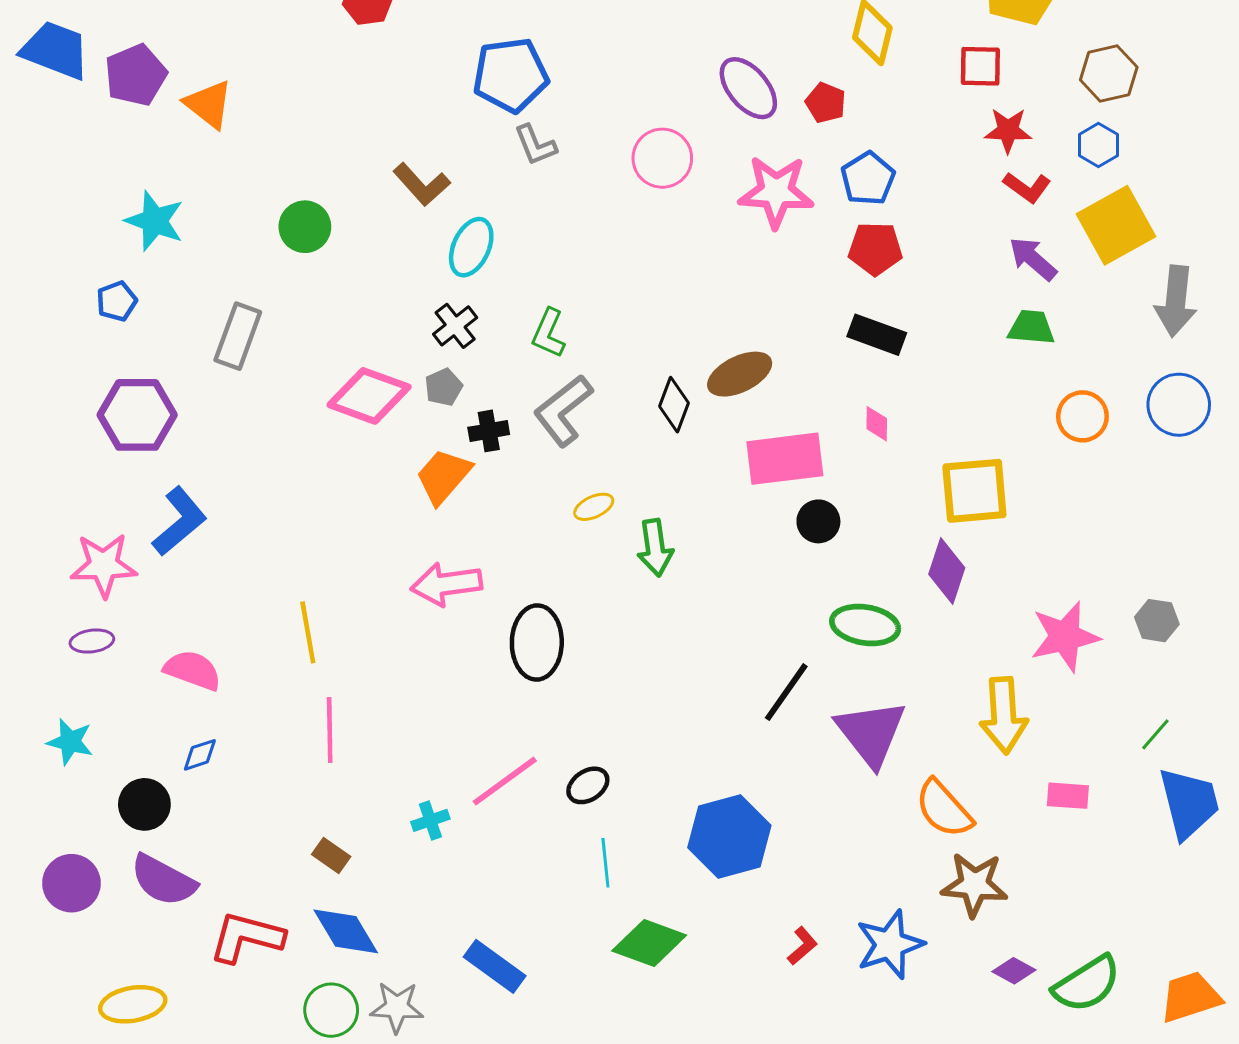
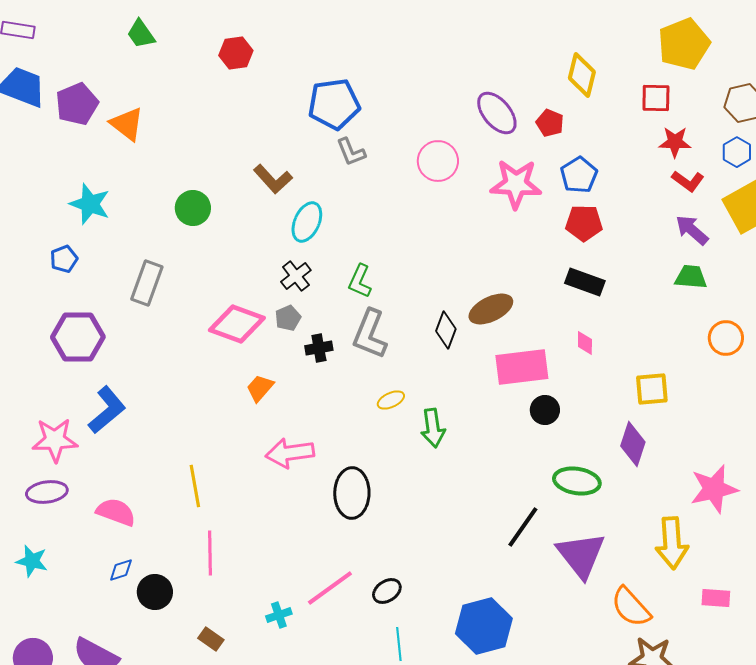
gray L-shape: (563, 411) -> (370, 334), turned -30
orange trapezoid: (443, 476) -> (260, 388), moved, size x0.7
yellow square: (974, 491) -> (652, 389), size x0.7
purple ellipse: (92, 641) -> (47, 492), size x1.4
black circle: (144, 804) -> (155, 592), moved

